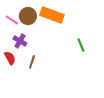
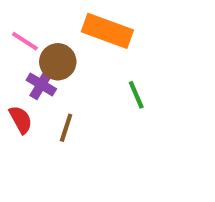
brown circle: (28, 16) -> (58, 62), moved
green line: (81, 45) -> (136, 95), moved

